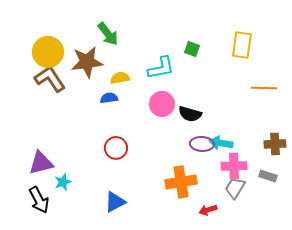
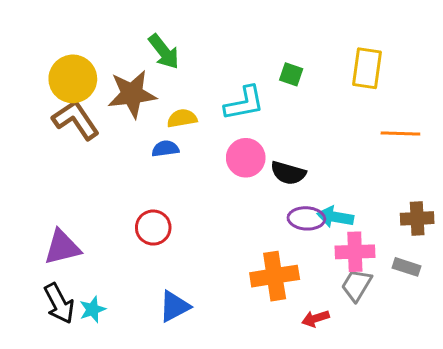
red circle: (116, 148) -> (153, 228), moved
cyan star: (63, 182) -> (93, 309), moved

